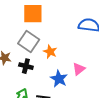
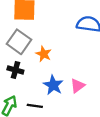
pink triangle: (79, 69) -> (78, 86), moved

